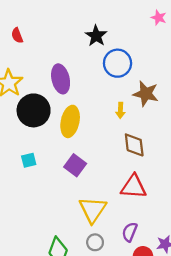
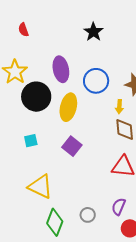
blue circle: (118, 63) -> (96, 81), moved
yellow arrow: (120, 110) -> (119, 107), moved
yellow triangle: (93, 210) -> (40, 187), moved, turned -40

